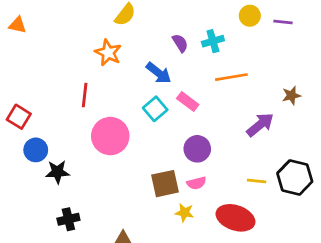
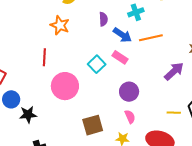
purple semicircle: (180, 43) -> (103, 19), moved, turned 32
blue arrow: (159, 73) -> (122, 35), moved
pink semicircle: (196, 183) -> (130, 117), turned -96
brown square: (165, 184) -> (93, 125), moved

